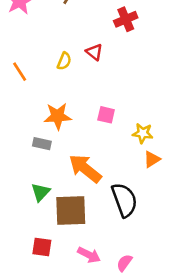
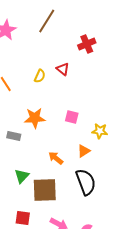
gray rectangle: (42, 144) -> (14, 136), moved
orange triangle: (152, 159) -> (84, 151), moved
orange arrow: (85, 169) -> (56, 158), size x0.6

